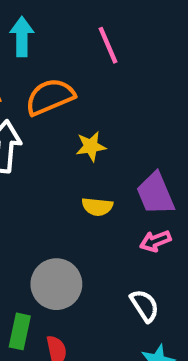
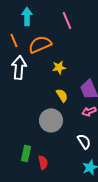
yellow semicircle: (97, 207) -> (62, 95), turned -128
gray circle: (56, 284) -> (51, 120), moved

